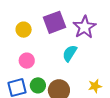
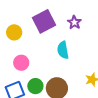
purple star: (85, 27) -> (74, 22), size x0.6
cyan semicircle: (70, 53) -> (63, 50), turned -36

